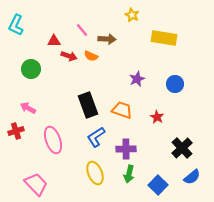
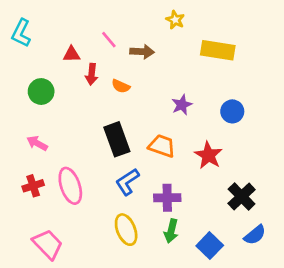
red arrow: (69, 56) -> (92, 74), turned 77
orange semicircle: (91, 56) -> (121, 86), moved
red star: (157, 117) -> (208, 155), size x1.5
red cross: (16, 131) -> (33, 186), moved

